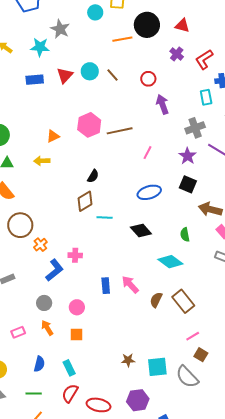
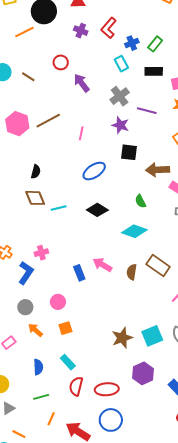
brown line: (112, 75) -> (28, 77), moved
brown diamond: (85, 201) -> (35, 198), turned -65
brown star: (128, 360) -> (122, 338), size x1.5

